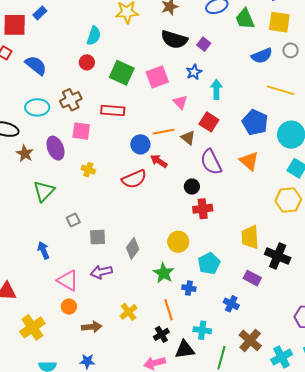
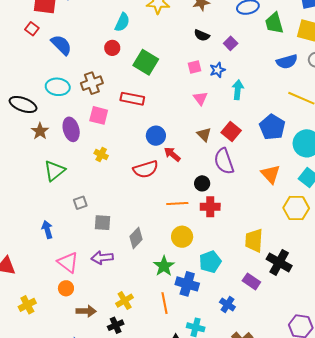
black semicircle: (174, 39) -> (202, 35), size x0.6
pink square: (157, 77) -> (195, 67), moved, size x0.6
red square: (209, 122) -> (231, 132), moved
orange line: (164, 132) -> (177, 203), moved
orange triangle: (249, 161) -> (271, 174), moved
blue cross: (189, 288) -> (187, 284), size x1.6
yellow cross: (32, 327) -> (27, 305), size x0.7
black cross: (161, 334) -> (116, 325), moved

